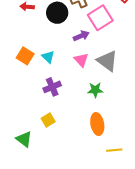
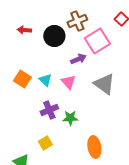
pink triangle: (81, 60) -> (68, 82), moved
green star: (95, 90) -> (70, 118), moved

